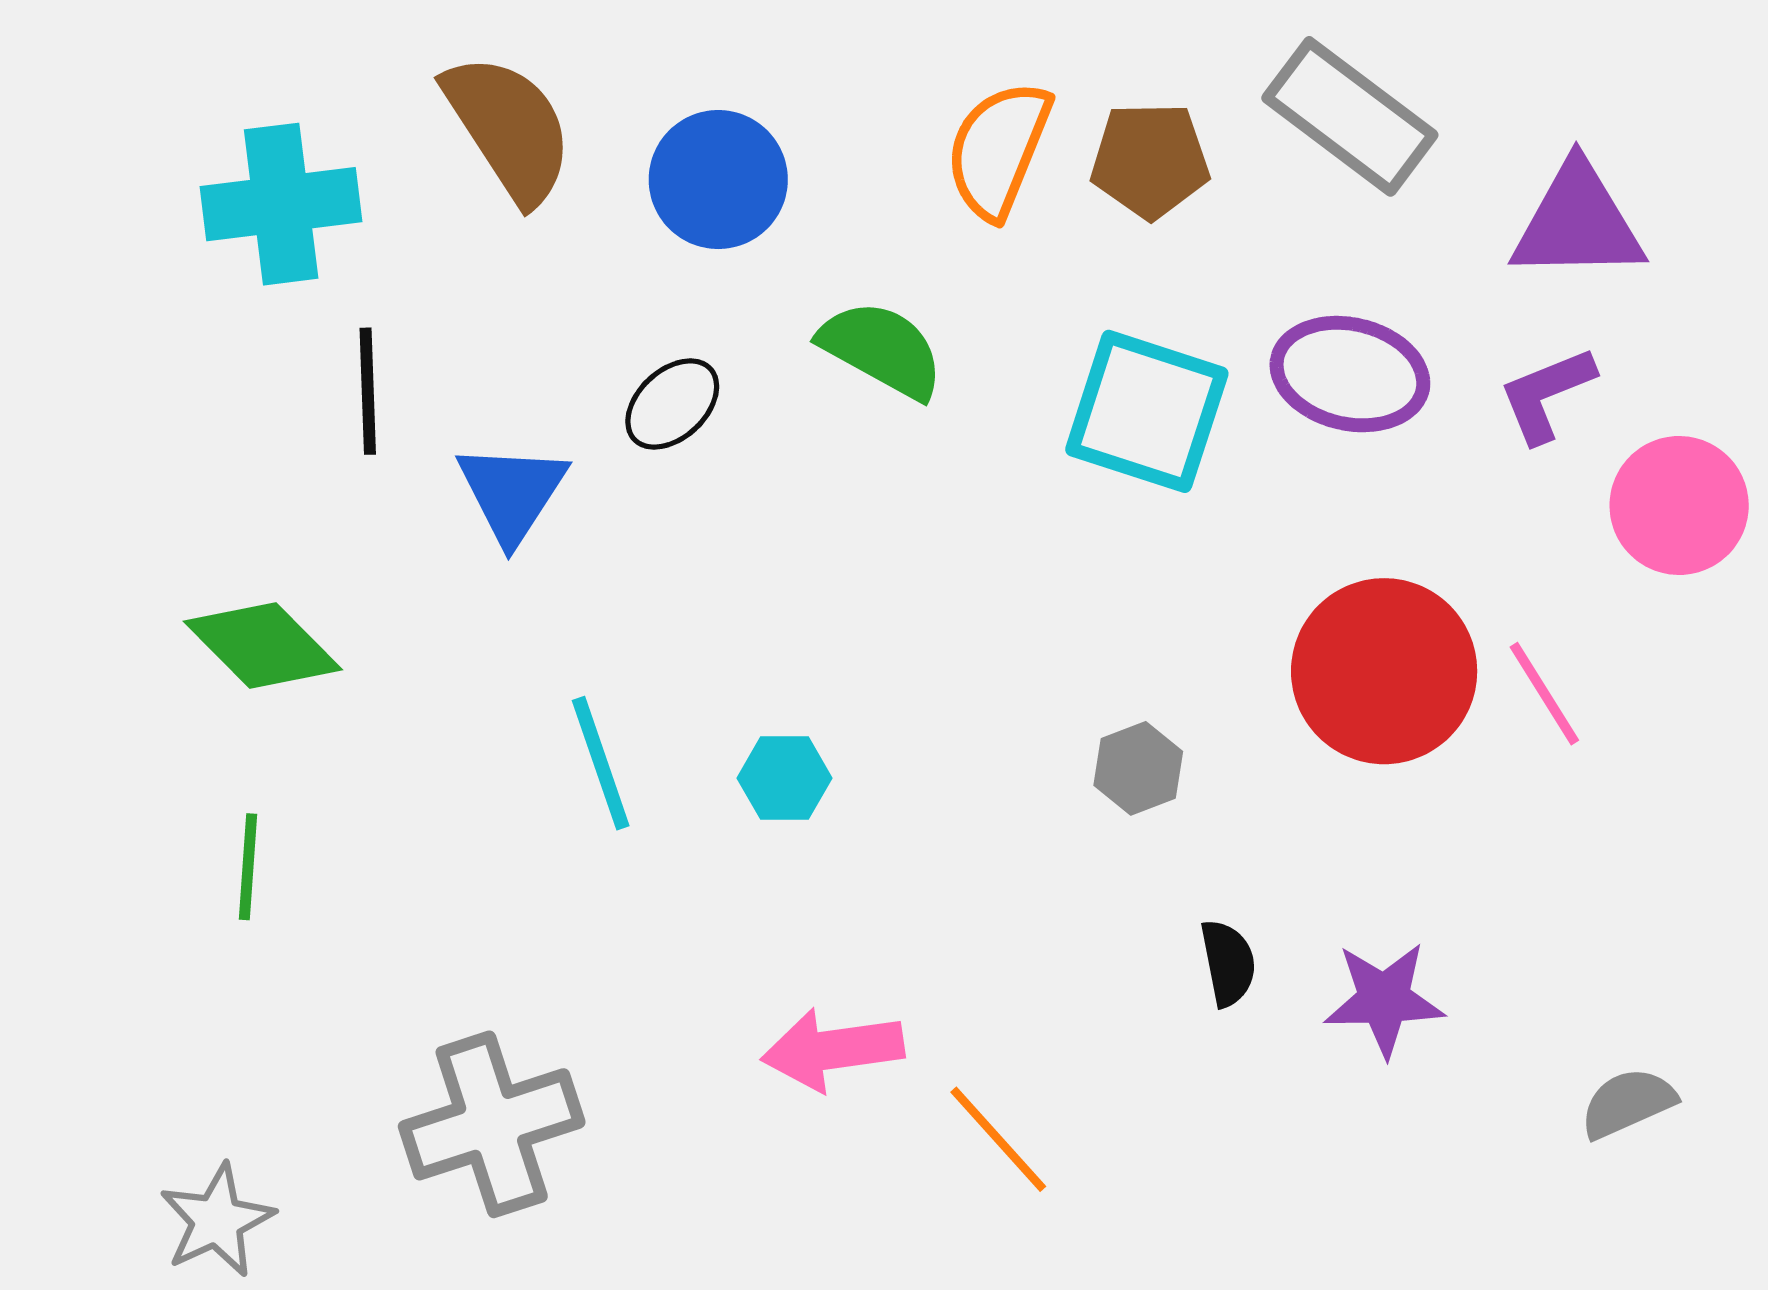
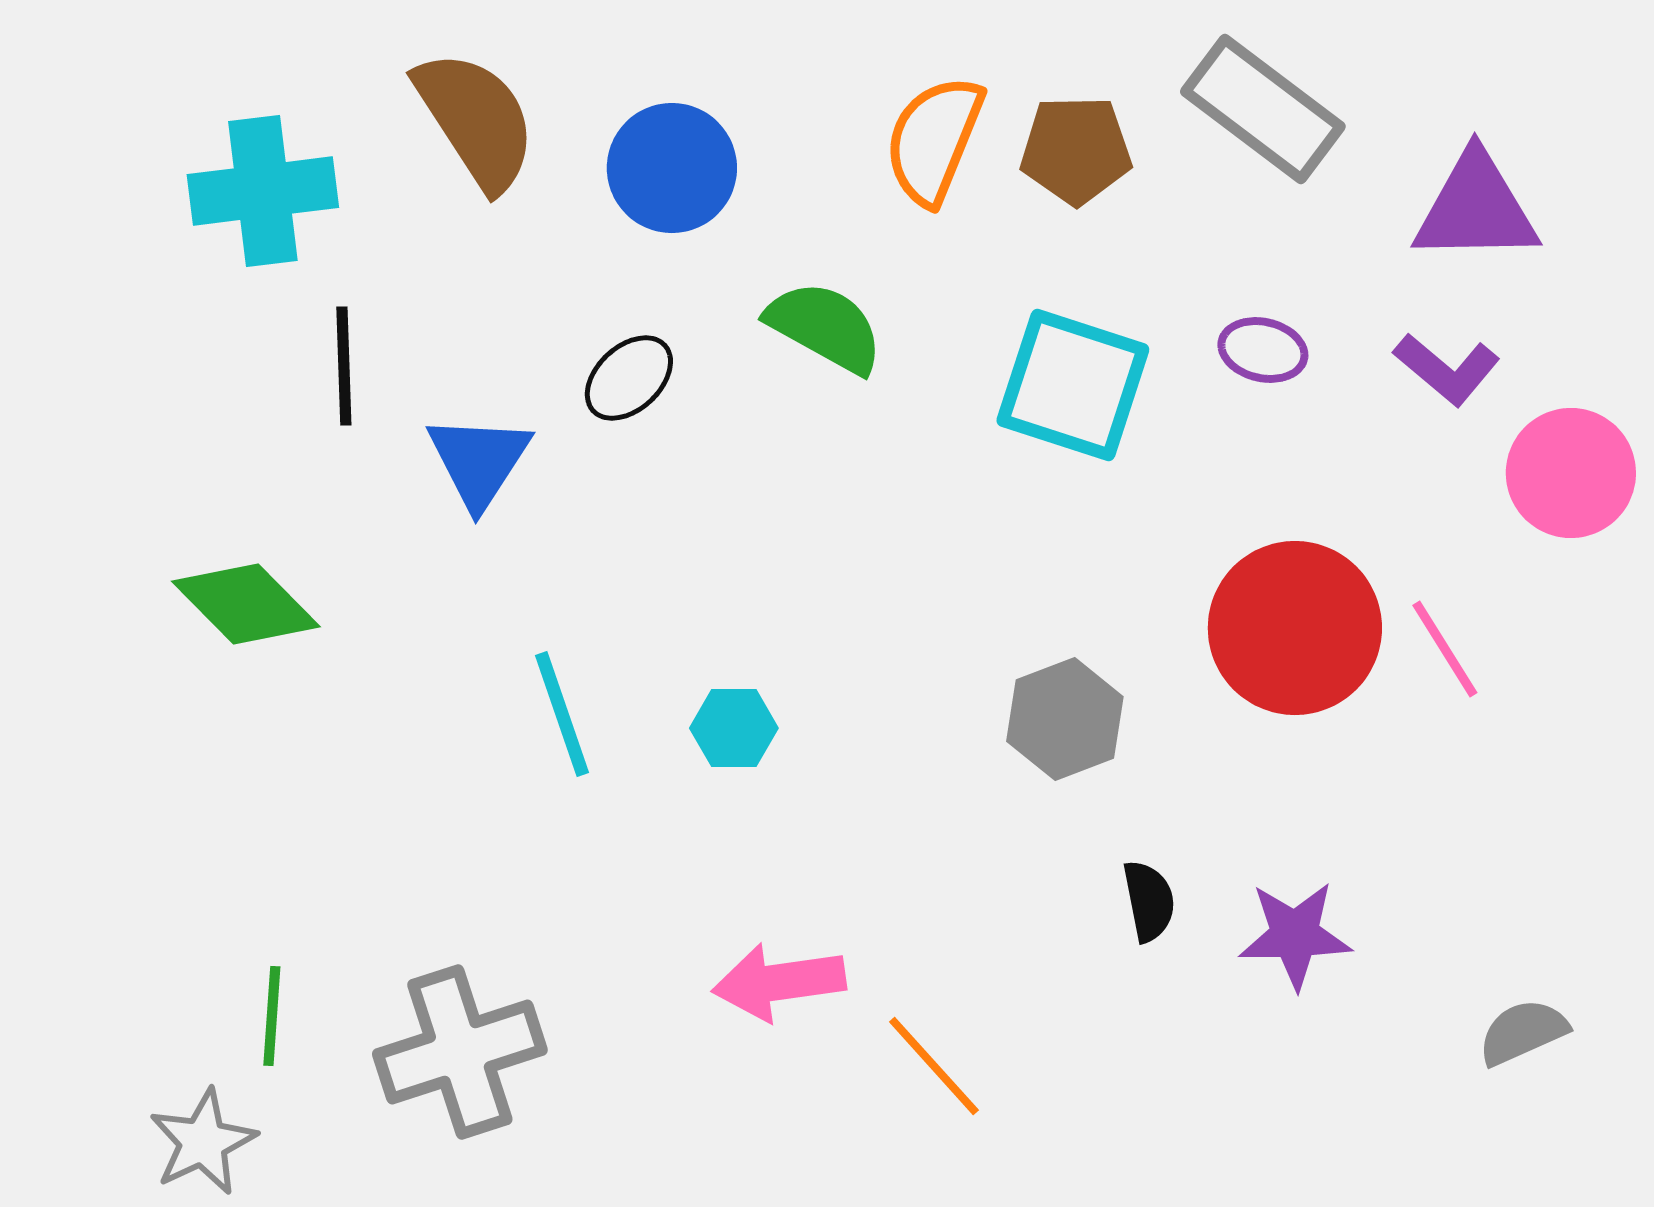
purple ellipse: (1350, 374) -> (1263, 350), size x0.6
purple L-shape: (1547, 394) -> (1447, 369), turned -118
gray hexagon: (1138, 768) -> (1065, 719), size x1.4
green line: (248, 867) -> (272, 1016), moved

